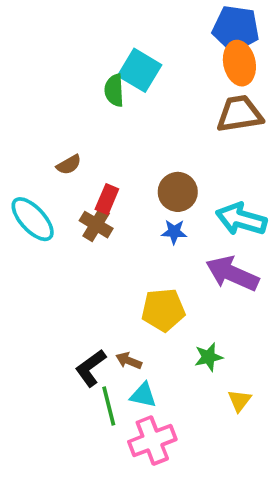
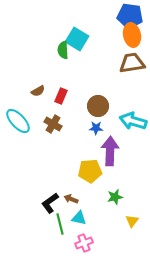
red rectangle: (107, 199) -> (61, 96), moved
purple arrow: (232, 274) -> (110, 151), moved, turned 68
pink cross: (152, 441) -> (84, 243), size x0.7

